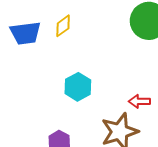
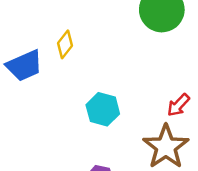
red arrow: (139, 101) -> (178, 105), turned -30

